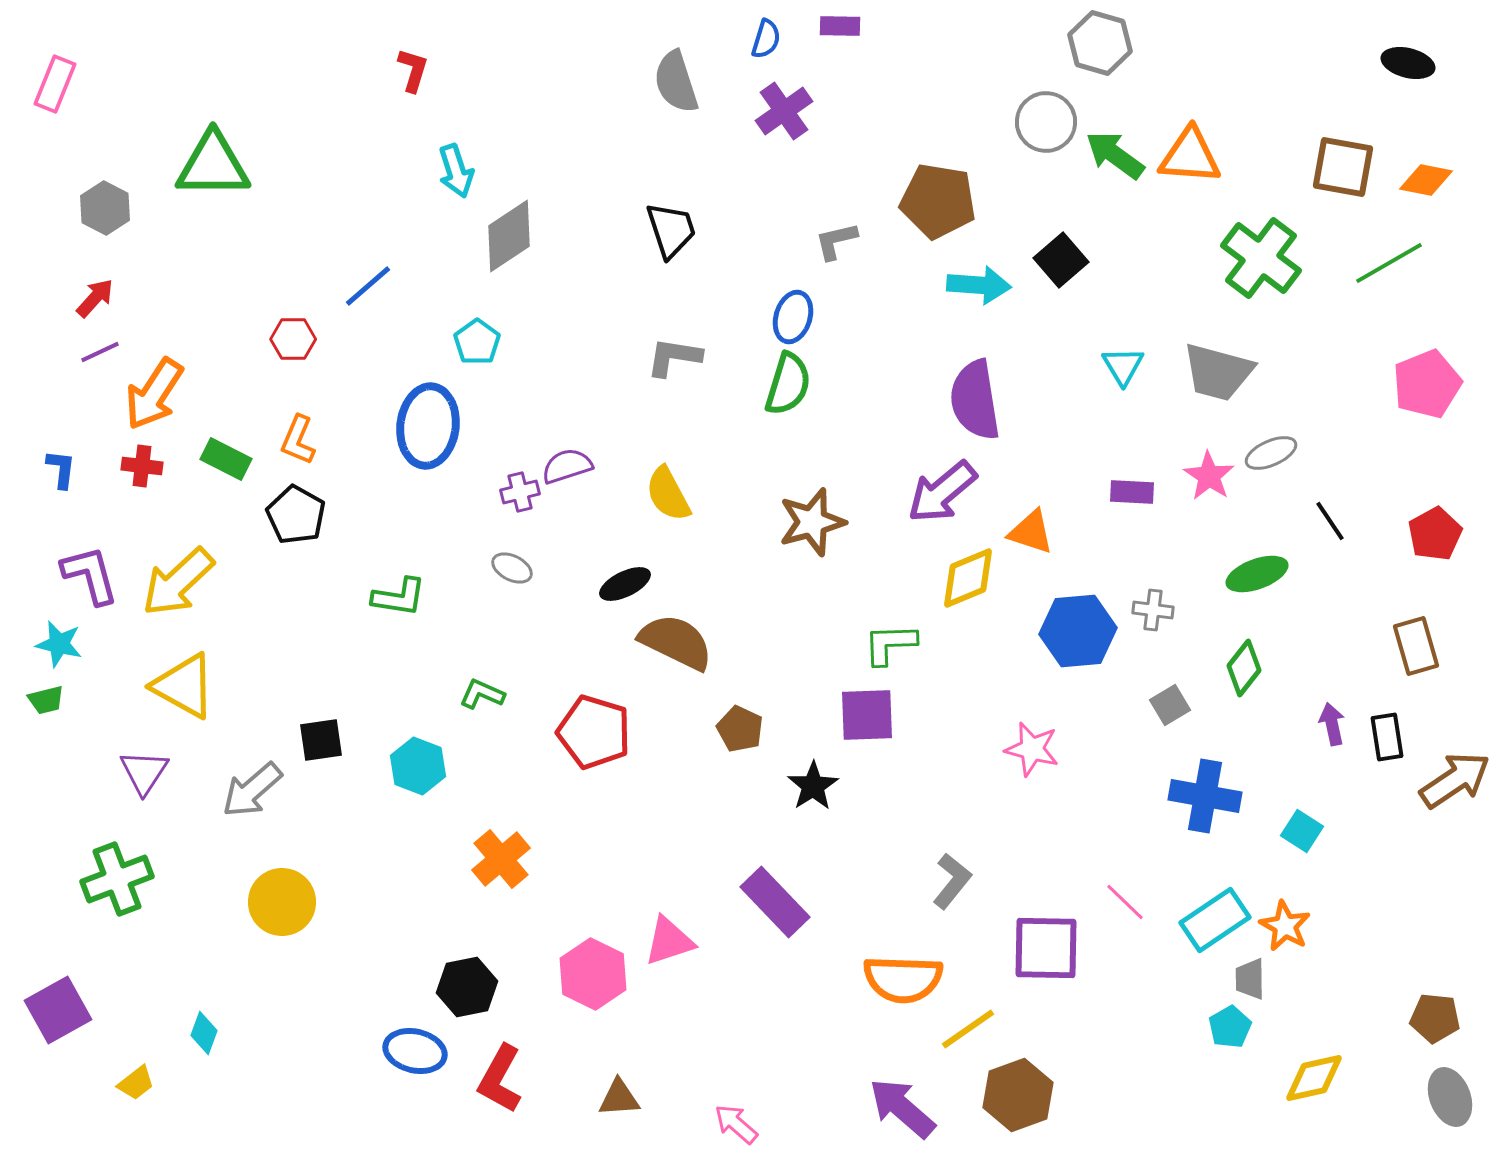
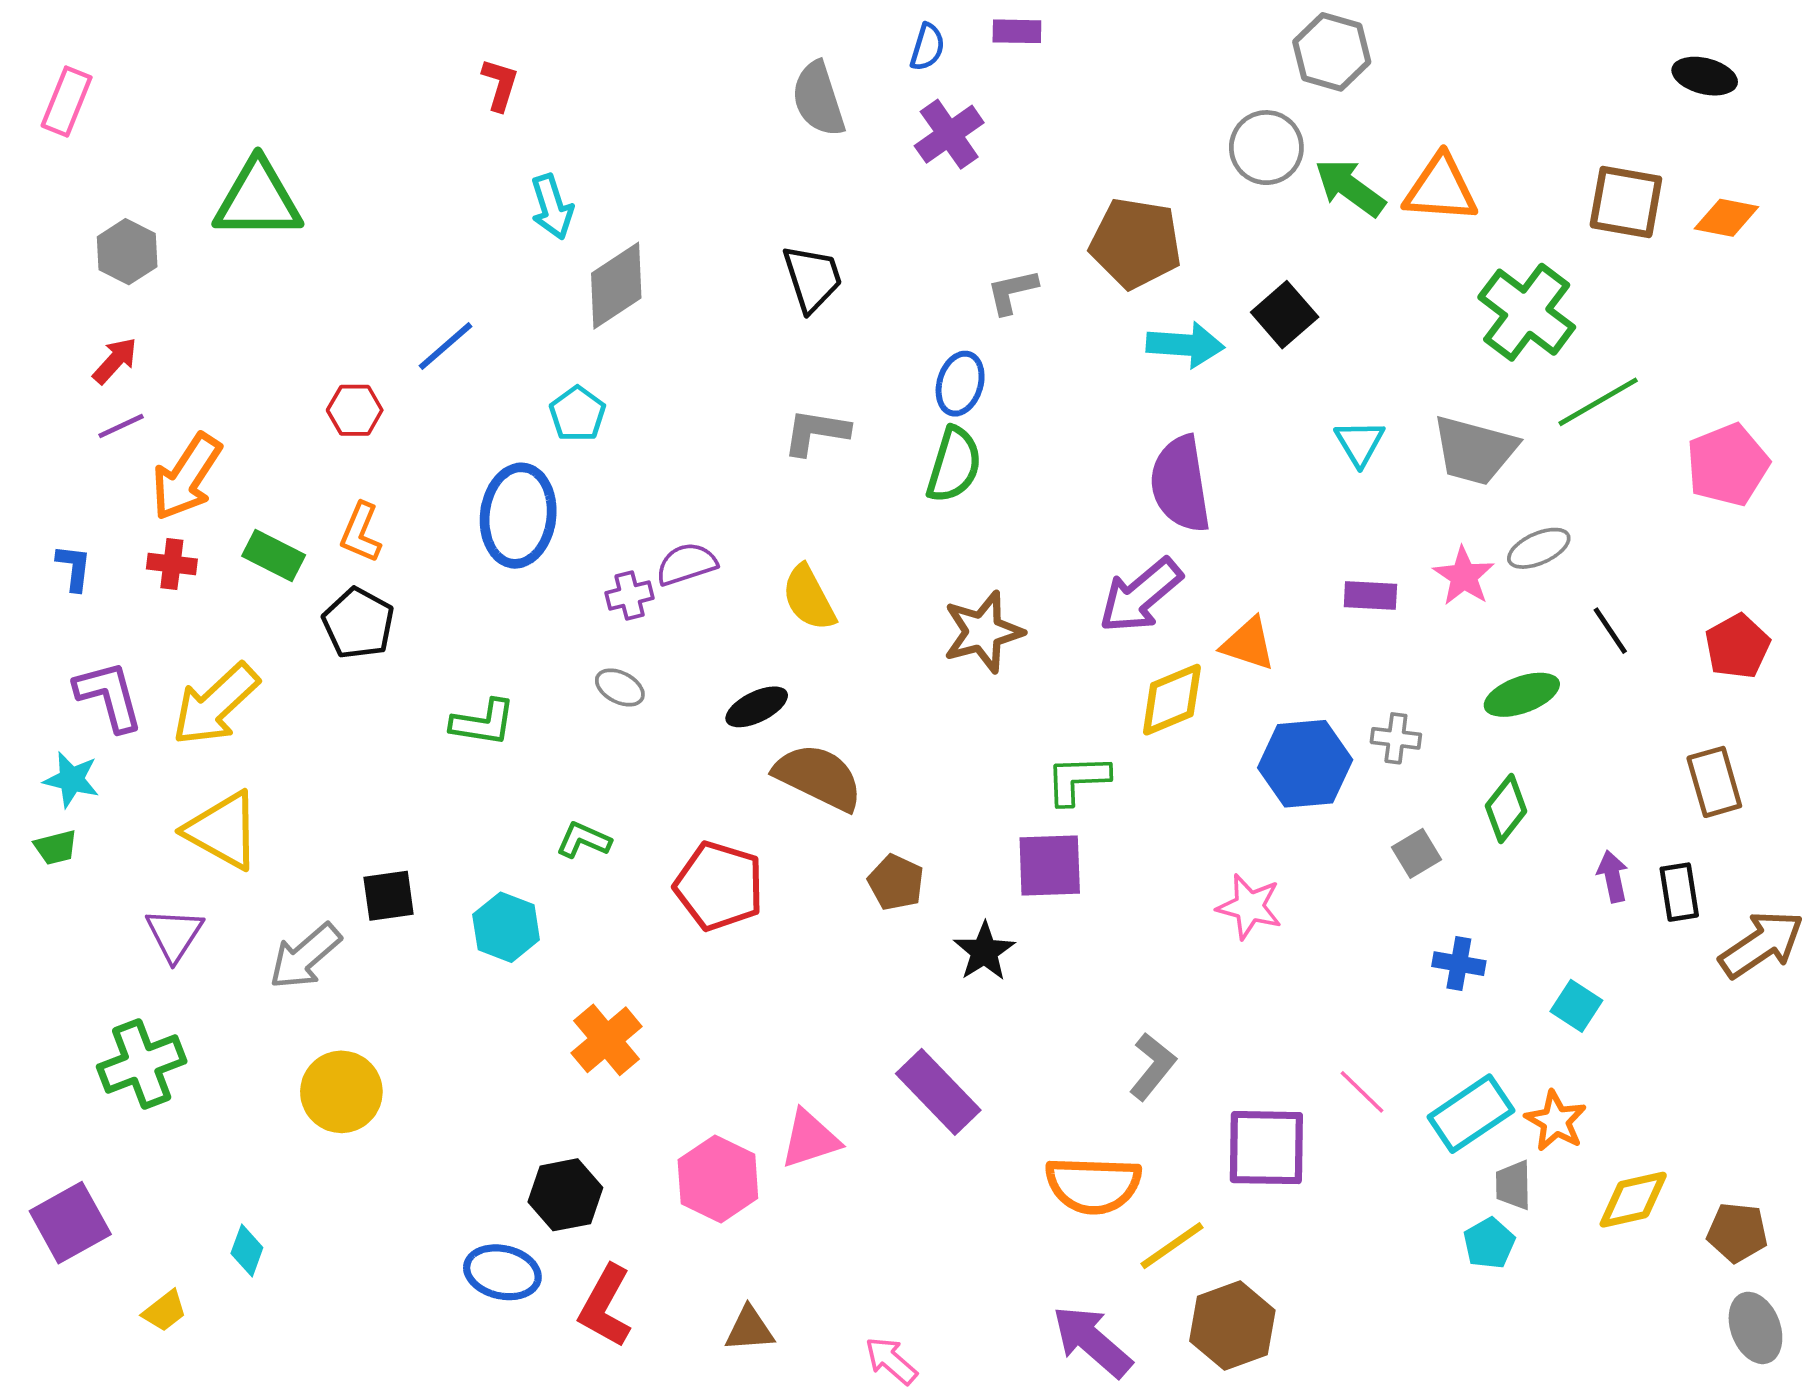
green line: (1389, 263) -> (1598, 402), moved
blue cross: (1205, 796) -> (1459, 964), size x0.6
yellow diamond: (1314, 1078) -> (1633, 1200), moved

